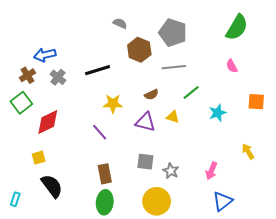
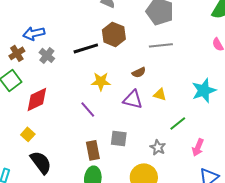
brown hexagon: (139, 50) -> (114, 34), moved
green line: (191, 93) -> (178, 123), moved
cyan star: (218, 113) -> (204, 90), size x1.4
yellow square: (39, 158) -> (28, 134), turned -32
gray square: (145, 162) -> (119, 138), moved

